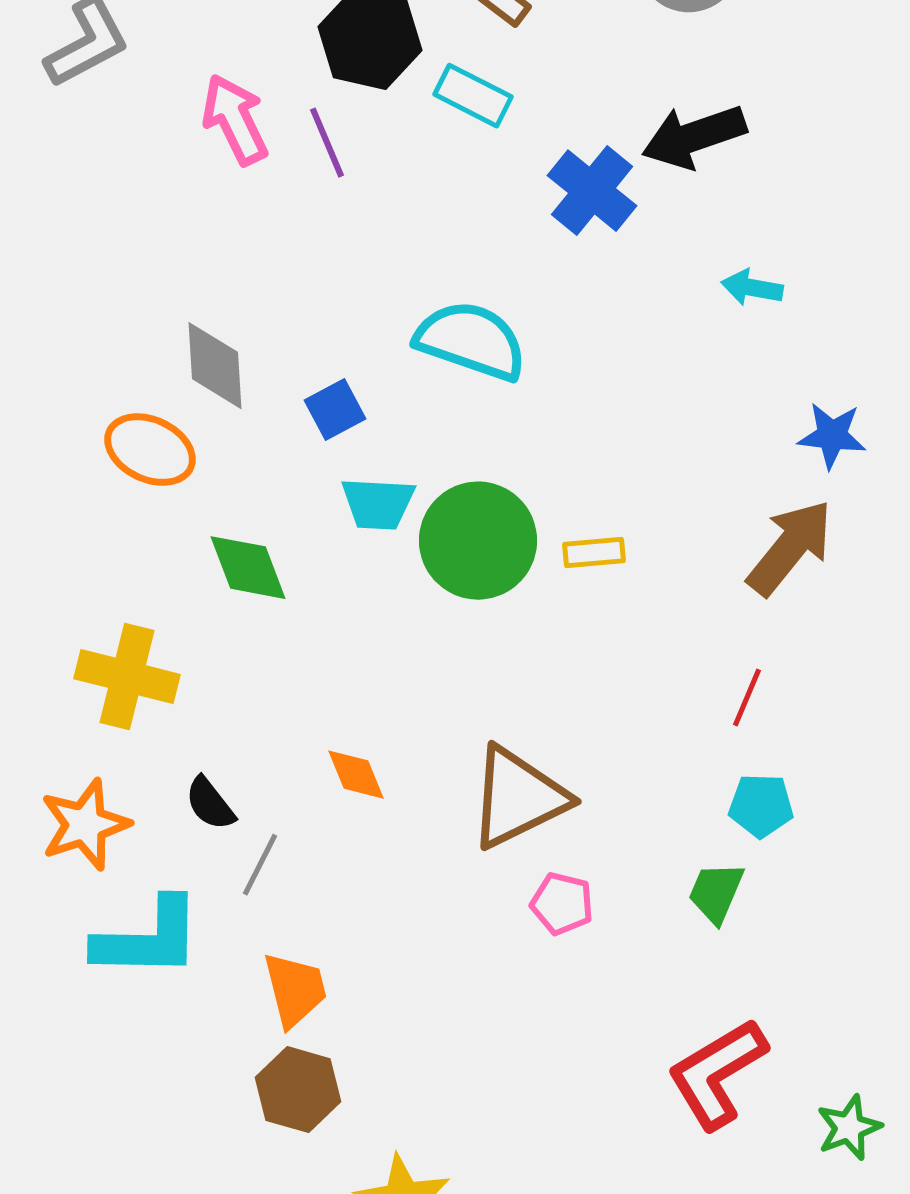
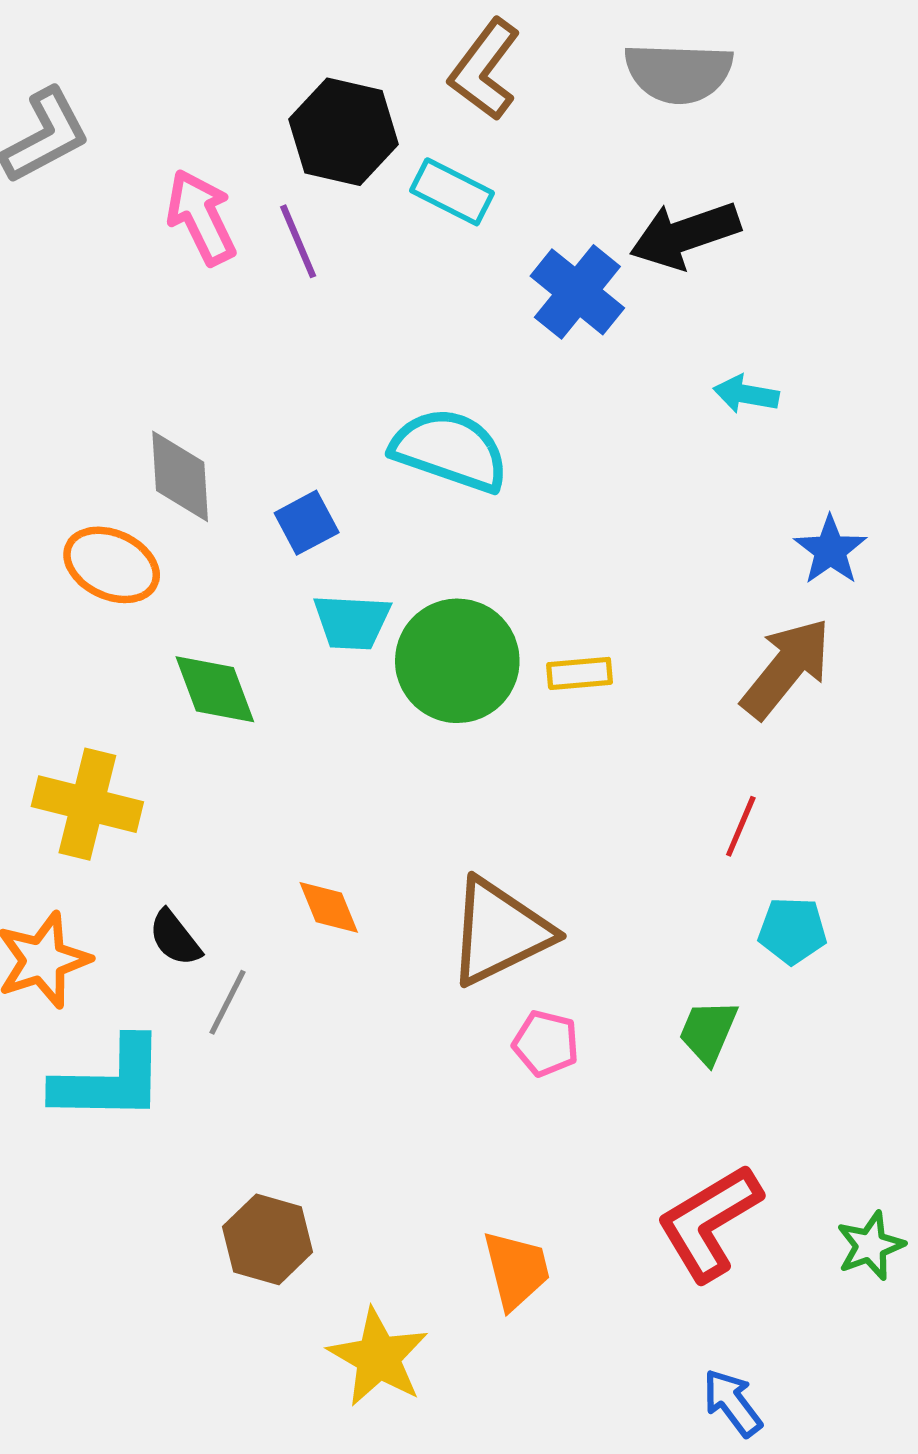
blue star: (832, 436) -> (830, 550), turned 30
cyan pentagon: (761, 806) -> (792, 931), moved
orange trapezoid: (295, 990) -> (516, 1270), moved
green star: (849, 1128) -> (870, 1246), moved

